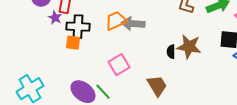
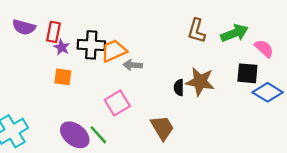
purple star: (55, 18) -> (62, 47), moved
gray arrow: (133, 24) -> (133, 65), moved, size x0.7
black cross: (78, 27) -> (91, 45), moved

